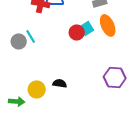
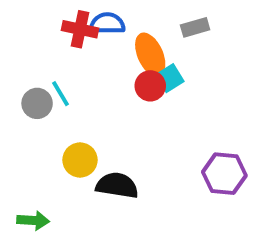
orange ellipse: (108, 25) -> (150, 55), moved
black semicircle: (60, 83) -> (117, 185), size x1.5
yellow circle: (37, 89) -> (80, 160), moved

